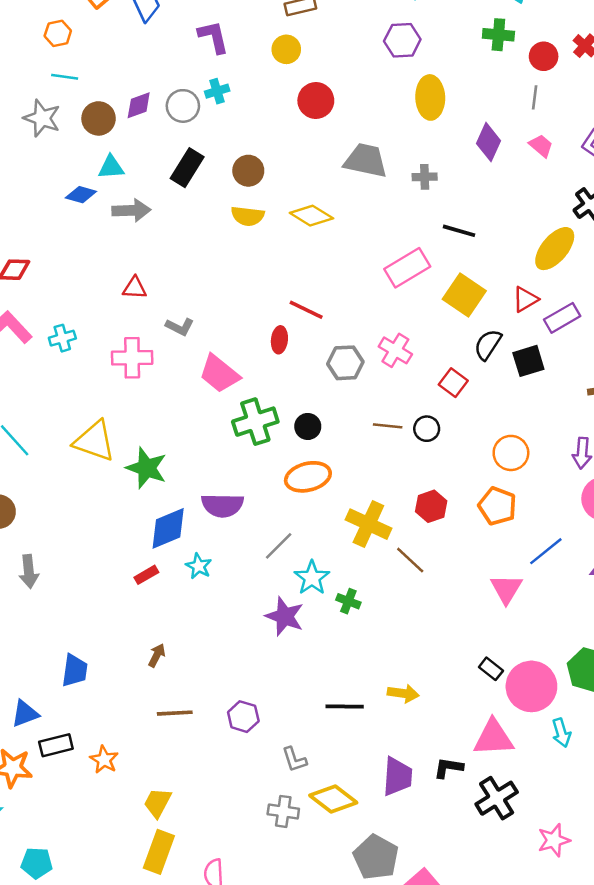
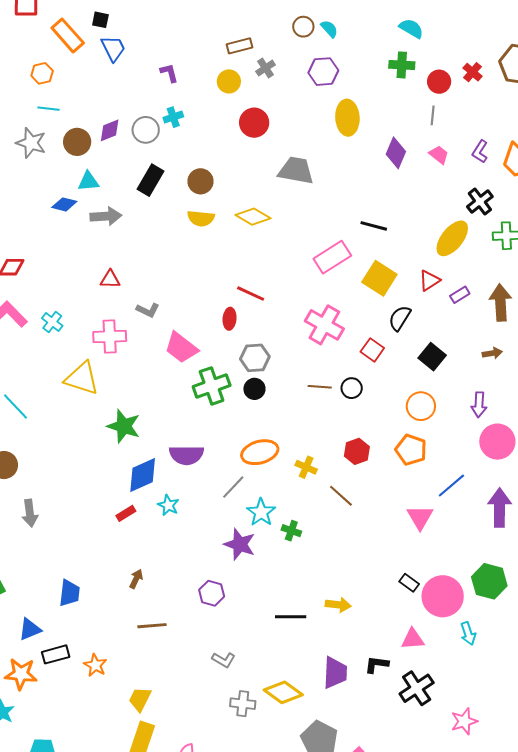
purple L-shape: (213, 37) -> (169, 73), size x0.7
gray cross: (425, 177) -> (265, 68), moved, turned -30
purple rectangle: (562, 318) -> (460, 295), size x0.7
cyan cross: (62, 338) -> (52, 322), turned -35
pink cross: (395, 350) -> (324, 325), size x1.4
black square: (528, 361) -> (432, 357), moved, turned -32
gray hexagon: (345, 363) -> (255, 358), moved
yellow triangle: (94, 441) -> (82, 378), moved
orange ellipse: (308, 477) -> (260, 452), moved
yellow cross: (368, 524) -> (306, 467), size x0.6
purple hexagon: (243, 717) -> (212, 593), moved
pink triangle: (493, 738) -> (413, 639), size x0.7
gray L-shape: (294, 759) -> (224, 660), moved, turned -40

